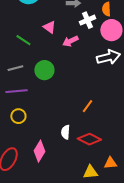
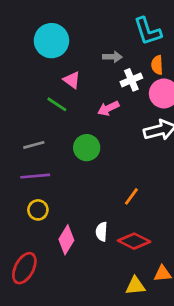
pink triangle: (49, 27) -> (72, 80), moved
green line: (23, 40) -> (57, 104), moved
green circle: (44, 70) -> (87, 148), moved
pink diamond: (39, 151) -> (66, 240), moved

